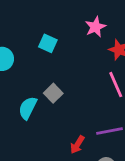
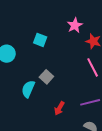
red arrow: (77, 145) -> (59, 108), moved

